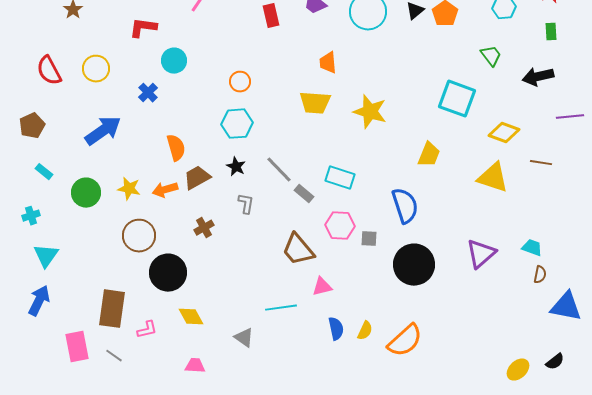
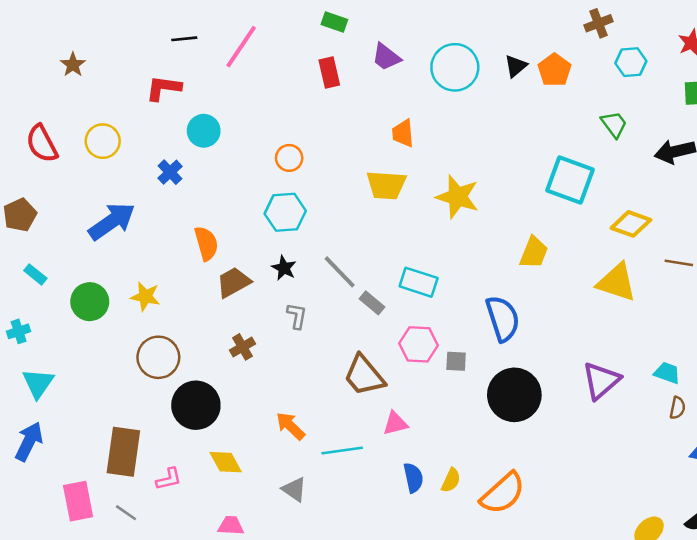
orange arrow: (165, 190) -> (290, 426), moved, turned 60

